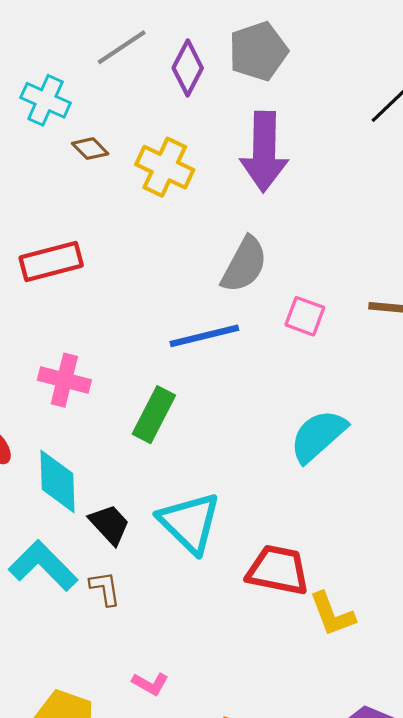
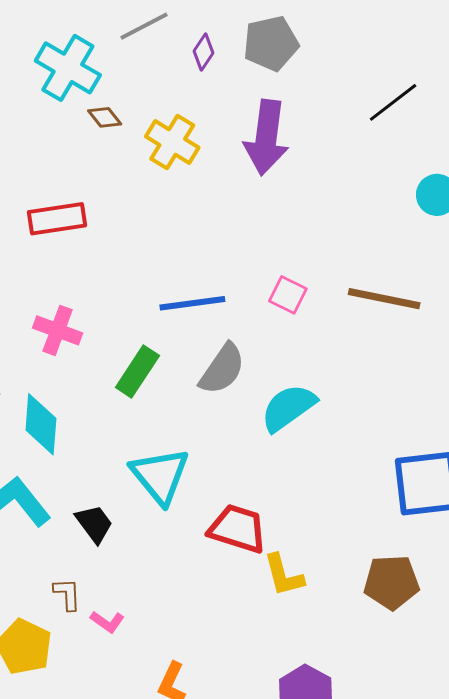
purple diamond: (188, 68) -> (203, 52), size x0.7
cyan cross: (46, 100) -> (68, 68), size x1.4
gray semicircle: (244, 265) -> (222, 369), moved
black trapezoid: (110, 524) -> (94, 524), moved
brown L-shape: (105, 588) -> (67, 594), moved

